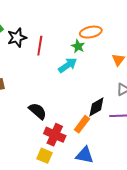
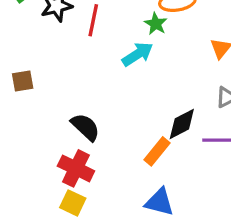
red cross: (55, 135) -> (76, 168), moved
yellow square: (45, 156) -> (73, 203), moved

